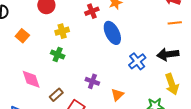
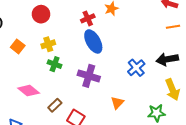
yellow cross: (62, 31) -> (48, 44), moved
blue ellipse: (112, 33) -> (93, 41), moved
pink diamond: (31, 79) -> (29, 91), turned -30
purple cross: (92, 81) -> (89, 76), moved, size x1.5

